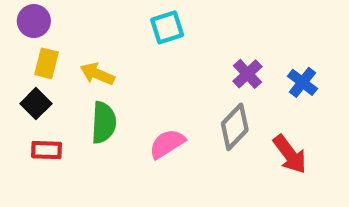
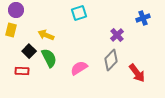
yellow rectangle: (47, 63) -> (11, 30), moved
blue cross: (302, 82) -> (143, 18), moved, turned 32
black square: (36, 104) -> (29, 51), moved
green semicircle: (104, 123) -> (49, 58), turned -30

